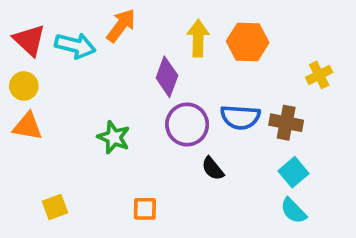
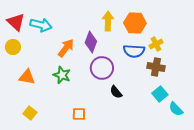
orange arrow: (121, 25) -> (66, 48), moved
yellow cross: (319, 75) -> (156, 44), moved
blue semicircle: (240, 117) -> (134, 51), moved
orange triangle: (28, 126) -> (27, 77), moved
yellow square: (55, 207) -> (30, 113), turned -32
cyan semicircle: (293, 211) -> (176, 109), moved

